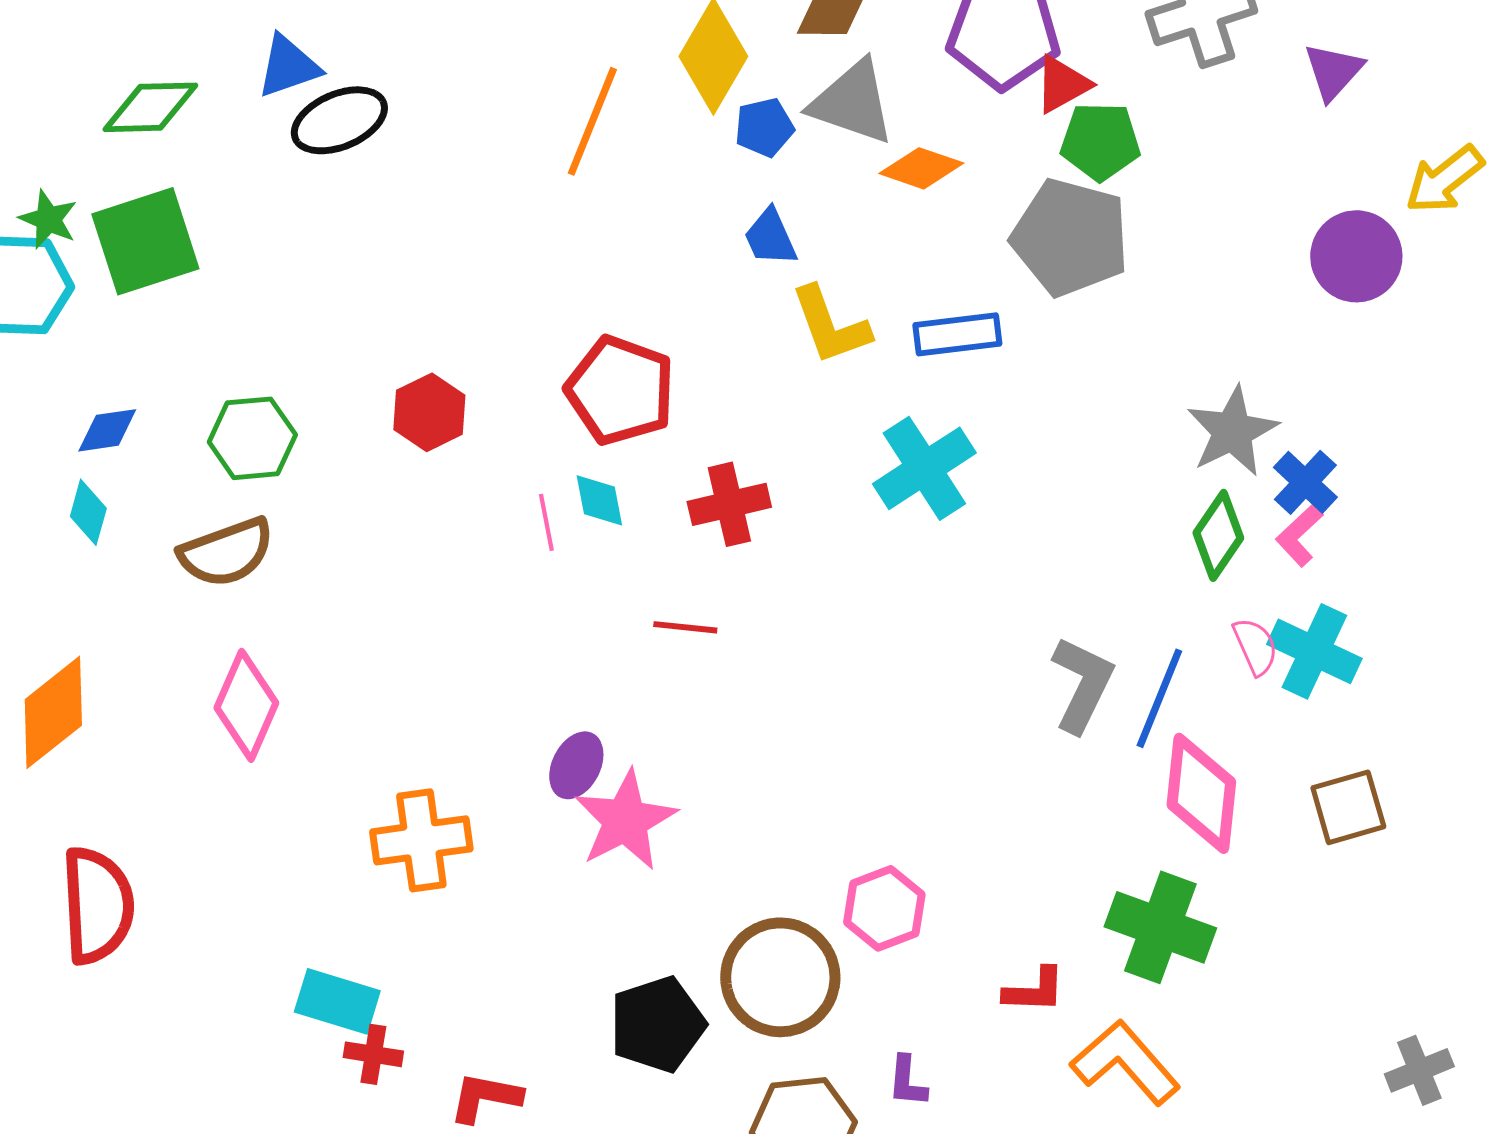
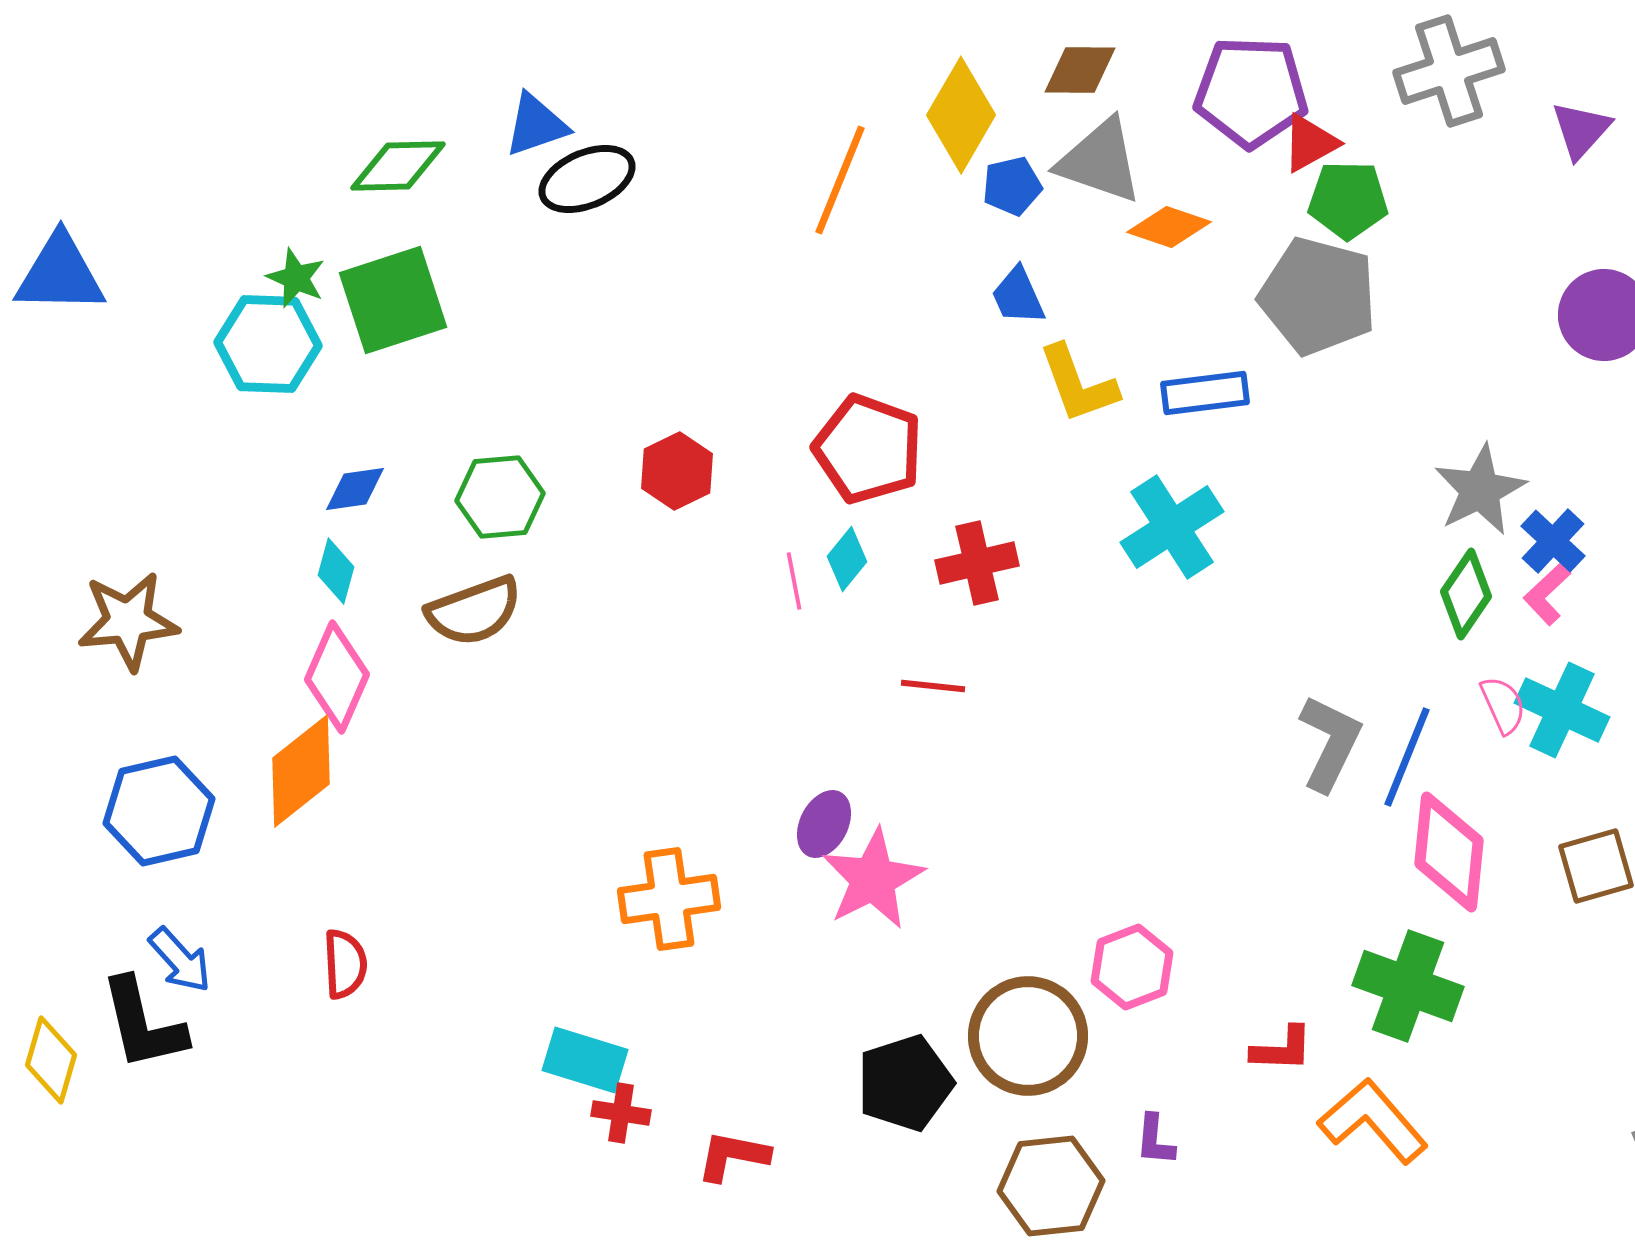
cyan diamond: (599, 500) -> (847, 559), turned 50
pink diamond: (246, 705) -> (337, 677), moved
red semicircle: (97, 905) -> (345, 964), size x0.6

